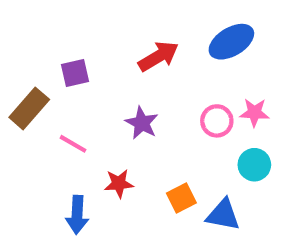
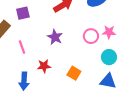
pink line: (73, 144) -> (22, 47), turned 40
orange square: (181, 198) -> (74, 73), turned -32
blue triangle: (223, 215) -> (108, 81), moved

